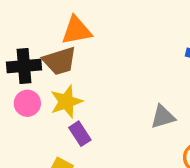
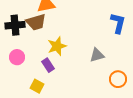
yellow star: (66, 102) -> (57, 46), moved
pink circle: (27, 103) -> (17, 57), moved

